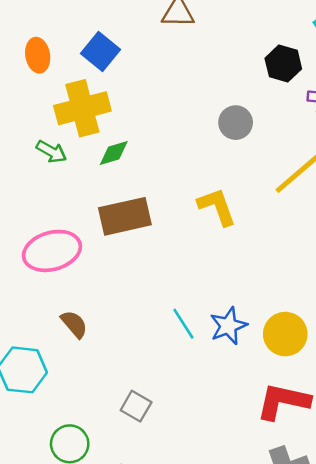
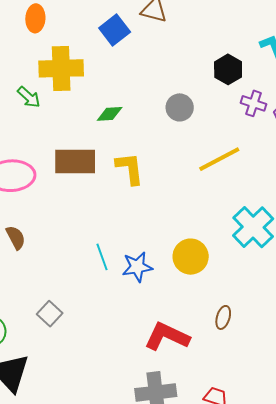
blue square: (101, 52) -> (115, 30), moved
green diamond: (114, 153) -> (110, 114), moved
yellow L-shape: (217, 207) -> (130, 168), moved
yellow circle: (285, 334) -> (191, 257), moved

